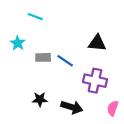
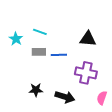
cyan line: (35, 17) -> (40, 32), moved
blue line: (65, 61) -> (59, 55), turned -35

